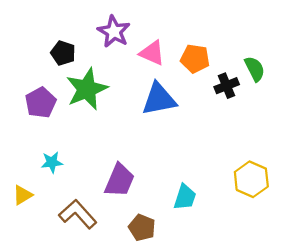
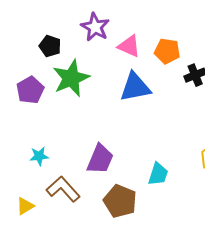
cyan star: (52, 162) -> (39, 156), moved
yellow triangle: (23, 195) -> (25, 206), moved
brown pentagon: (142, 228) -> (120, 201), size x1.4

